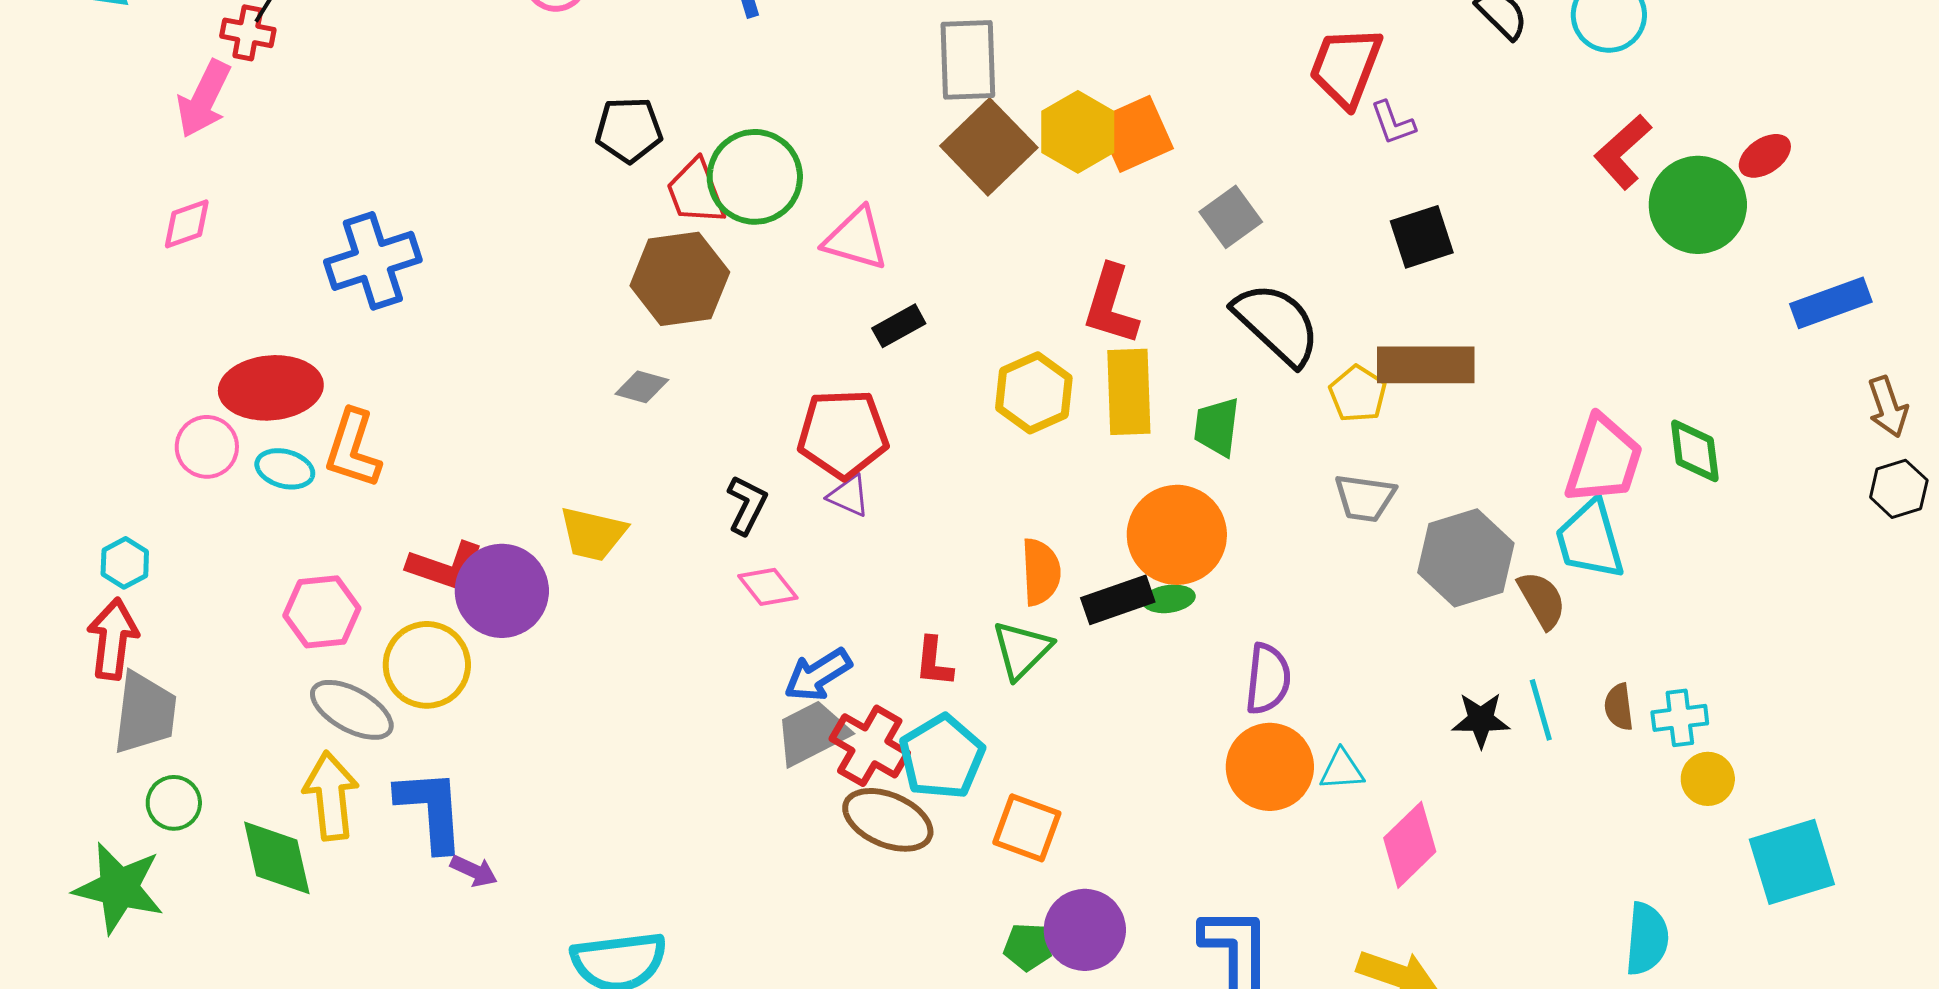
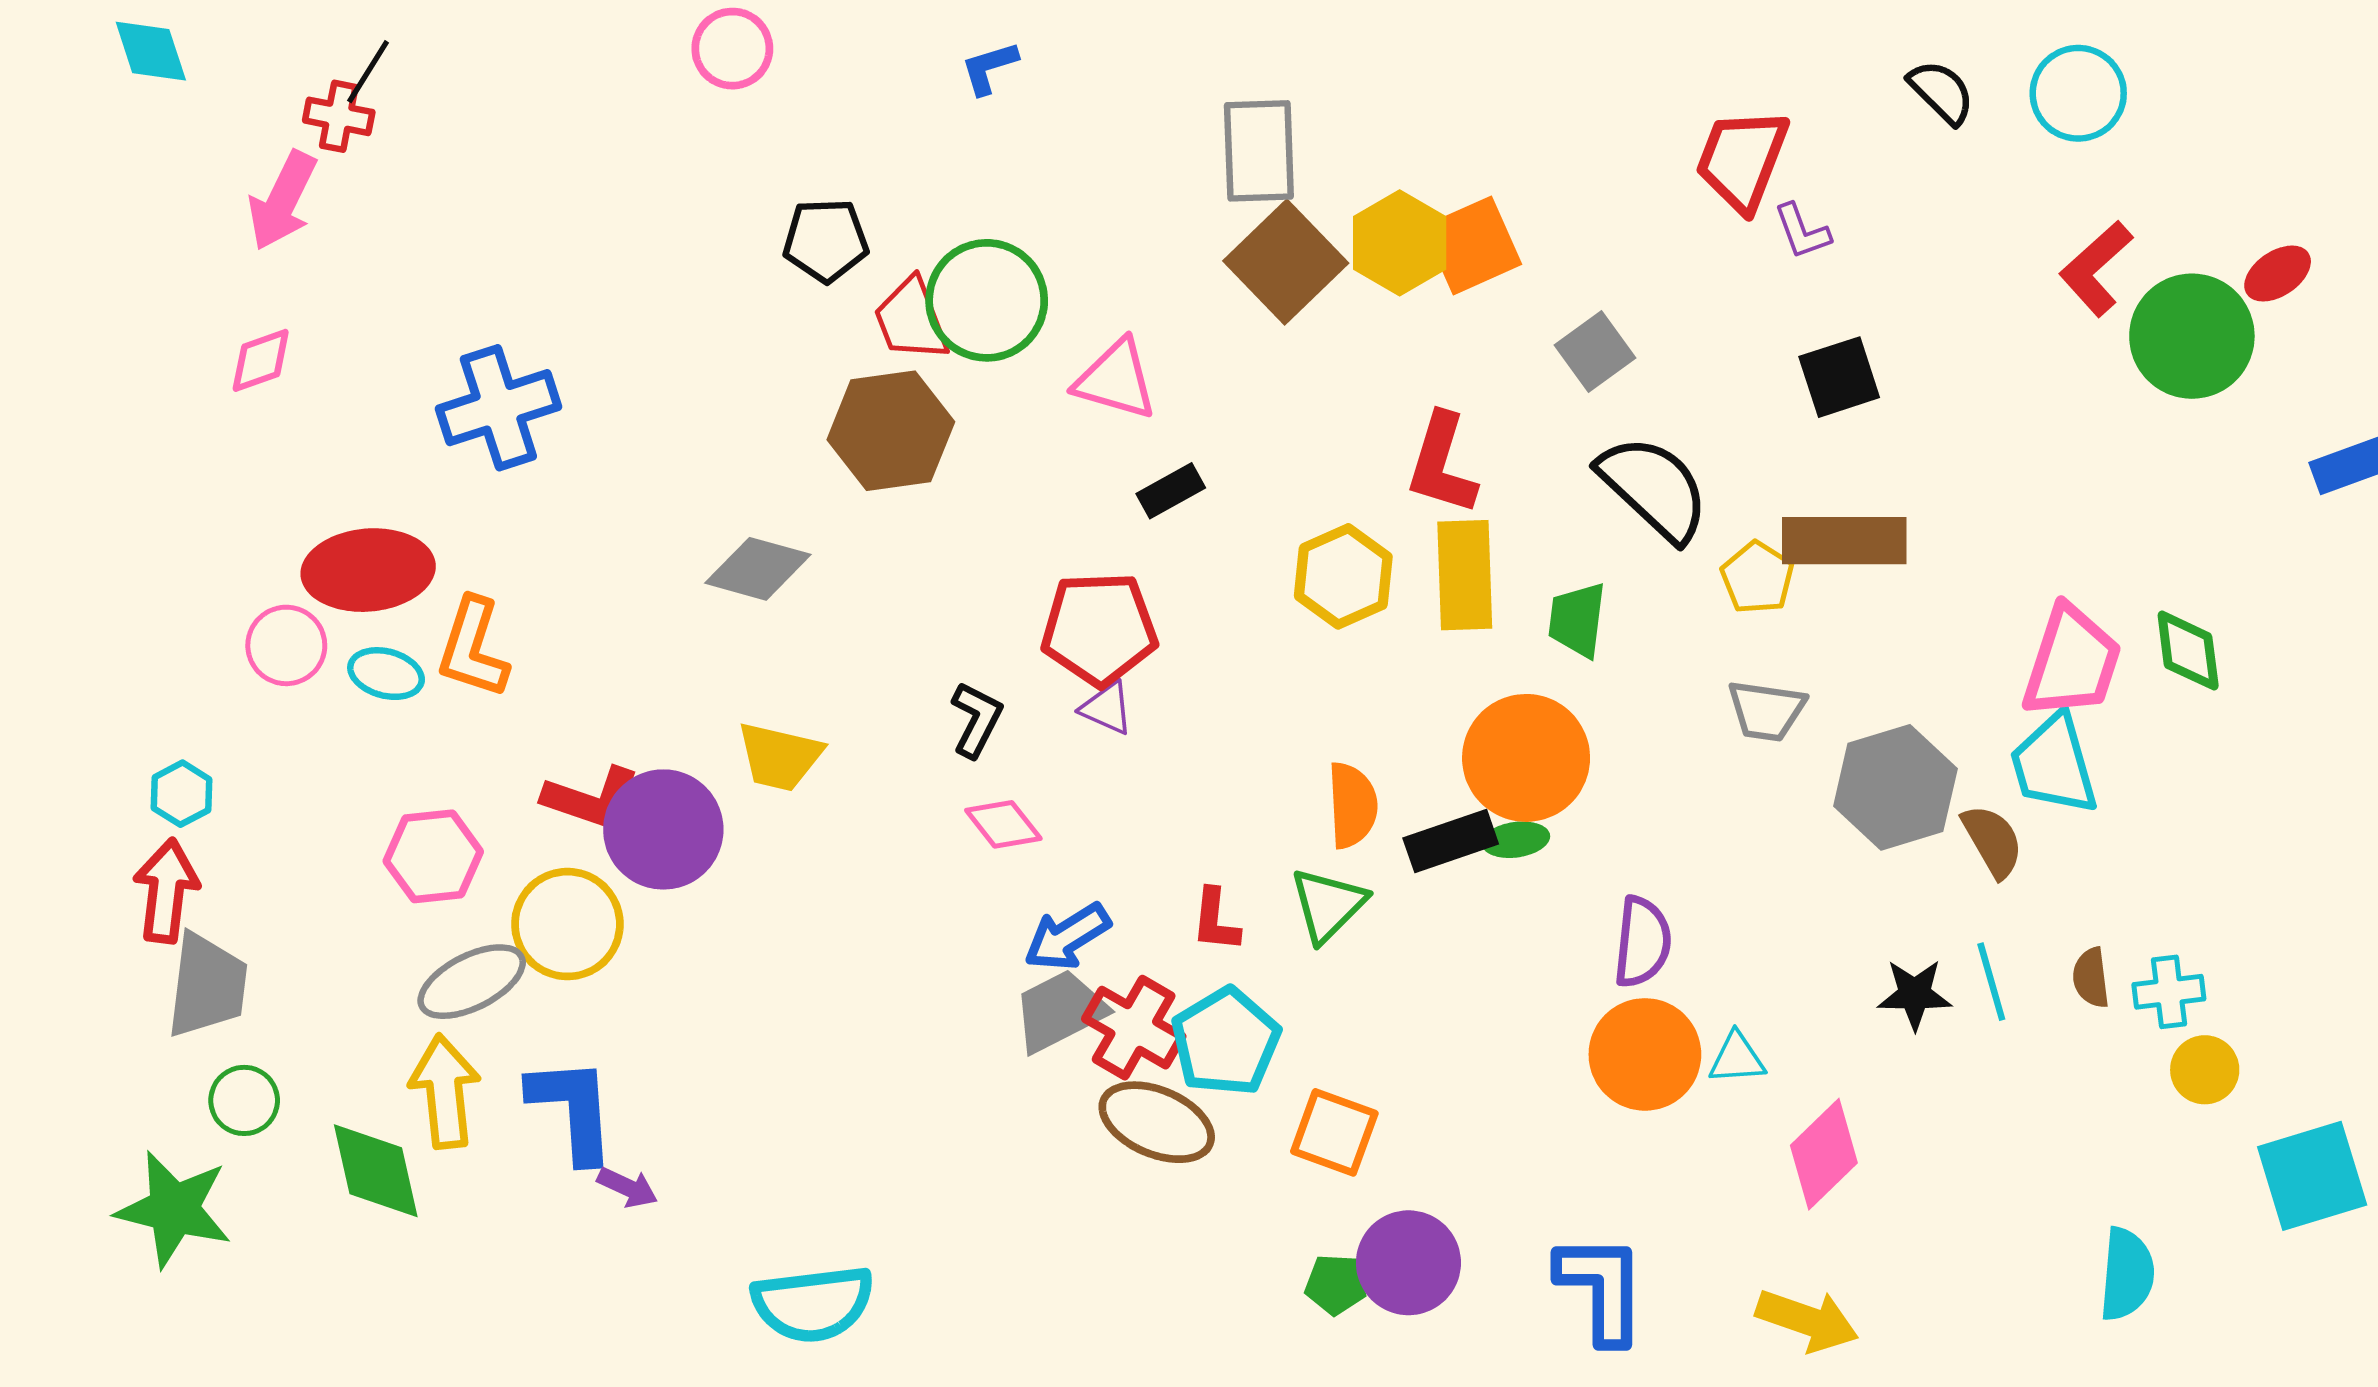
gray diamond: (642, 387) -> (758, 569), moved, size x1.5
gray ellipse: (352, 710) -> (472, 982), turned -56

